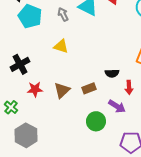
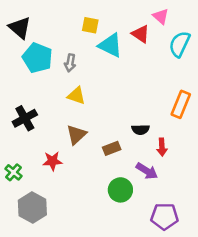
gray arrow: (63, 14) -> (70, 63), moved, turned -144
red star: (35, 89) -> (52, 161), moved
brown triangle: (62, 90) -> (76, 135), moved

